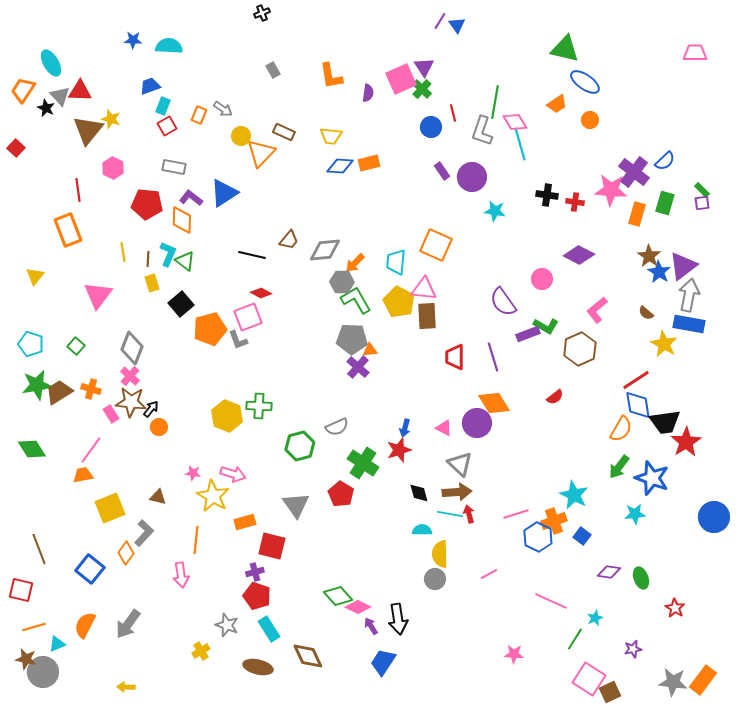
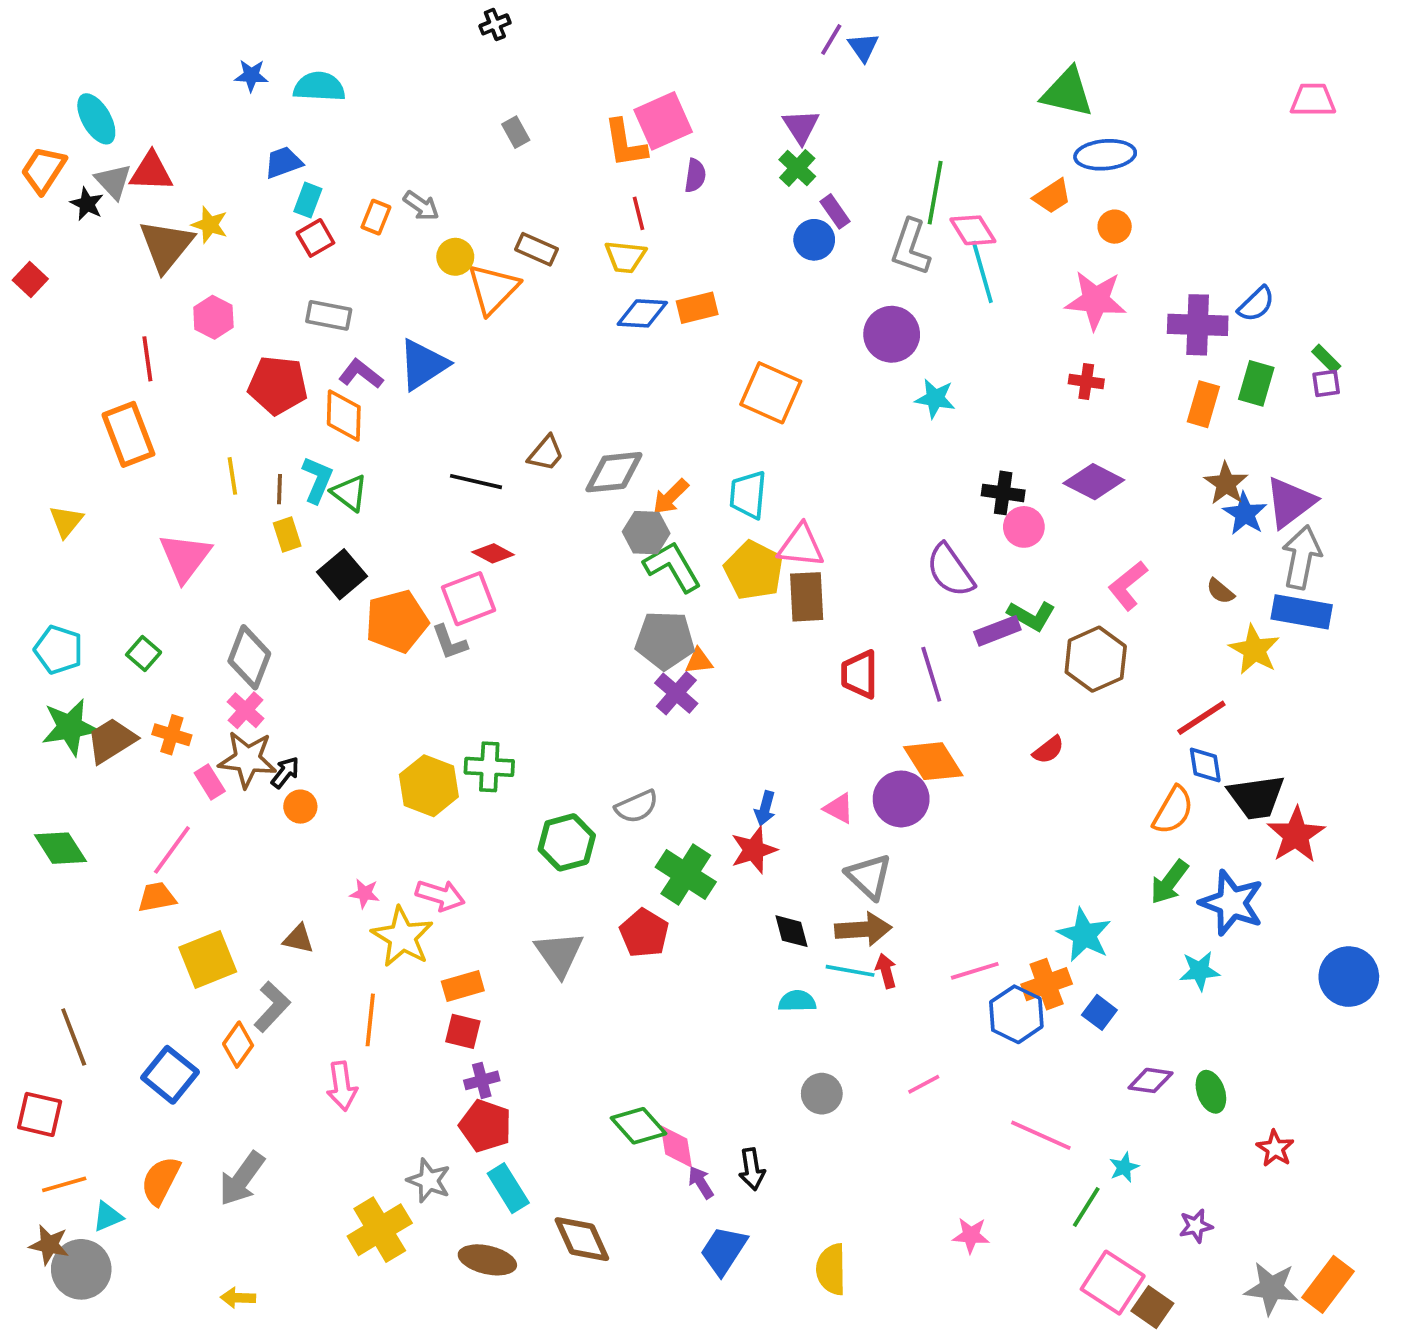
pink square: (401, 79) -> (663, 121), moved
blue ellipse: (585, 82) -> (1105, 155), turned -40
red line: (453, 113) -> (639, 213), moved
purple rectangle: (442, 171) -> (835, 211), moved
purple cross: (634, 172) -> (1198, 325), turned -36
pink star: (611, 190) -> (1096, 300), moved
black cross: (547, 195) -> (1003, 493), moved
orange square: (436, 245) -> (771, 393), moved
blue diamond: (638, 405) -> (1205, 765), size x0.7
red square: (272, 546) -> (463, 1031), moved, size x0.7
yellow semicircle: (440, 554) -> (831, 1269), moved
pink diamond: (358, 607) -> (676, 1147), turned 55
black arrow: (398, 619) -> (752, 1169), size x0.7
yellow cross: (201, 651) -> (380, 1230), size x1.8
brown square: (610, 692) -> (1152, 1307), turned -30

